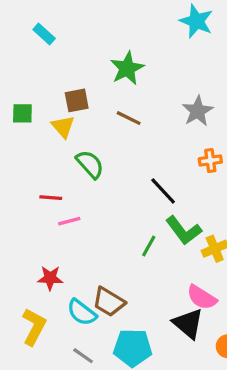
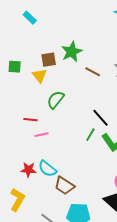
green star: (127, 68) -> (72, 52), moved
brown line: (129, 118) -> (93, 72), moved
green semicircle: (90, 164) -> (56, 100), turned -102
green line: (149, 246) -> (90, 135), moved
cyan semicircle: (82, 312) -> (47, 169), moved

